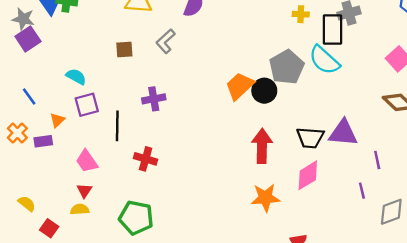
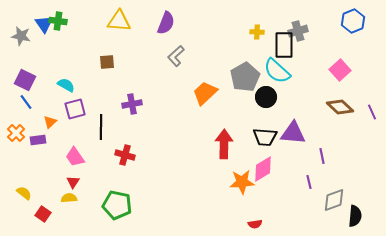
purple square: (28, 39) -> (25, 80), moved, turned -30
gray L-shape: (166, 41) -> (176, 56), moved
black circle: (264, 91) -> (266, 97), moved
orange star: (265, 198) -> (242, 182), moved

